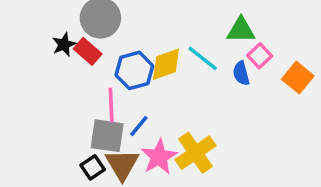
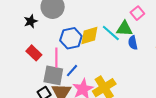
green triangle: (241, 30) -> (124, 29), moved
red rectangle: (88, 51) -> (34, 53), moved
pink square: (260, 56) -> (137, 13), moved

